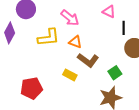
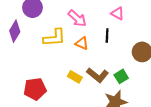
black line: (124, 28) -> (107, 36), moved
brown L-shape: (88, 60) -> (98, 75), moved

